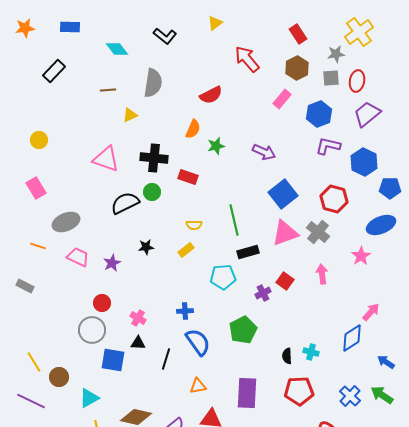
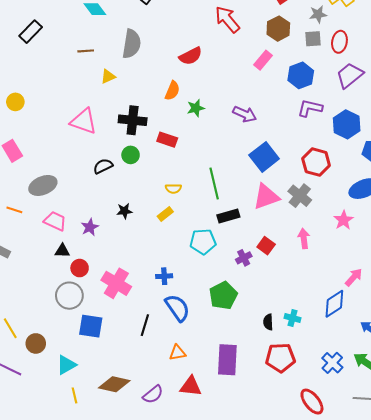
black semicircle: (125, 203) -> (103, 166), size x0.7
pink cross: (138, 318) -> (116, 283), size x1.8
black triangle: (138, 343) -> (62, 251), moved

